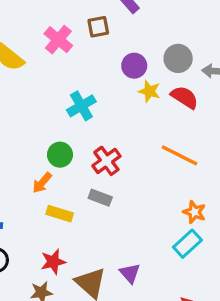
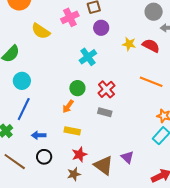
pink cross: (58, 40) -> (70, 17), turned 30
gray circle: (178, 58) -> (154, 12), moved
purple circle: (134, 66) -> (101, 28), moved
yellow rectangle: (60, 214) -> (72, 131), moved

